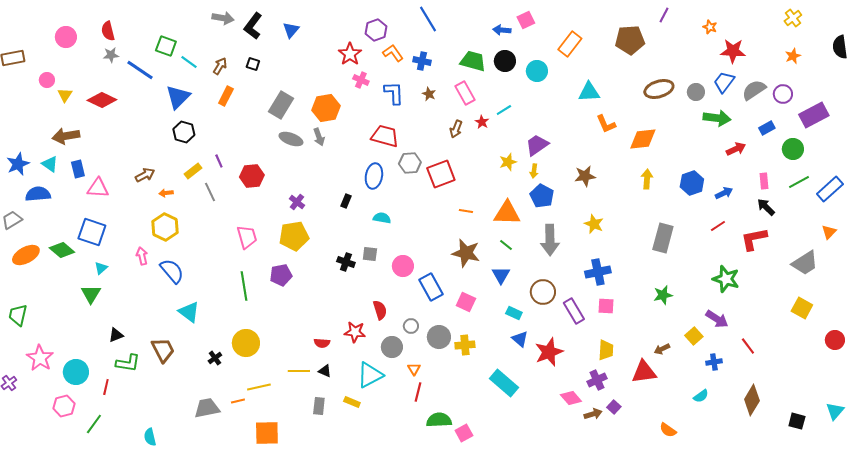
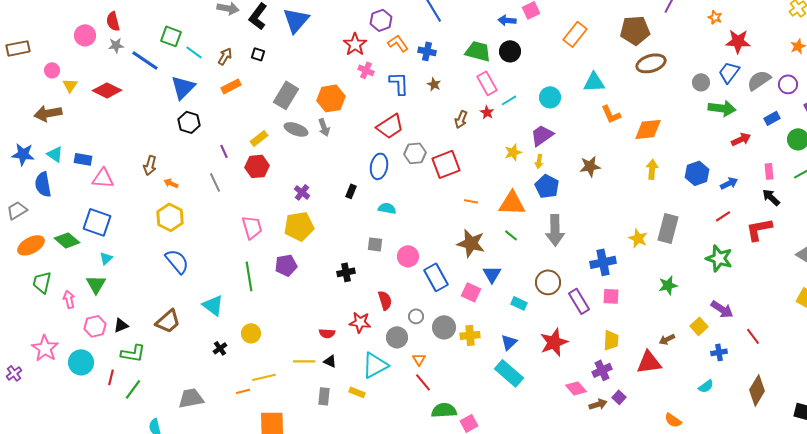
blue triangle: (291, 30) -> (296, 20), size x1.6
pink circle: (66, 37) -> (85, 35), moved
cyan circle: (537, 71) -> (550, 97), moved
brown ellipse: (659, 89) -> (651, 63), moved
pink rectangle: (465, 93) -> (487, 83), moved
orange rectangle: (226, 96) -> (231, 86), turned 36
brown arrow: (66, 136) -> (48, 113), moved
red trapezoid: (385, 136) -> (390, 126), turned 132
blue star: (18, 164) -> (23, 154), turned 30
blue rectangle: (78, 169) -> (83, 159), turned -66
yellow rectangle: (193, 171) -> (259, 138), moved
brown arrow: (145, 175) -> (150, 165), turned 132
orange arrow: (166, 193) -> (171, 183), turned 32
blue semicircle: (38, 194) -> (43, 184), turned -95
yellow star: (594, 224) -> (638, 238), moved
pink arrow: (142, 256) -> (69, 299), moved
black cross: (346, 262) -> (346, 272), moved, turned -30
blue triangle: (501, 275) -> (492, 274), moved
green star: (726, 279) -> (719, 258), moved
cyan triangle: (189, 312) -> (213, 305), moved
green trapezoid: (18, 315) -> (42, 282), moved
blue triangle: (520, 339) -> (509, 342), moved, turned 36
yellow circle: (246, 343) -> (251, 333), size x0.7
brown trapezoid: (163, 350) -> (168, 321), moved, turned 76
red line: (418, 392) -> (423, 382), turned -54
pink hexagon: (64, 406) -> (95, 326), moved
gray trapezoid: (207, 408) -> (191, 398), moved
green line: (94, 424) -> (133, 389), moved

